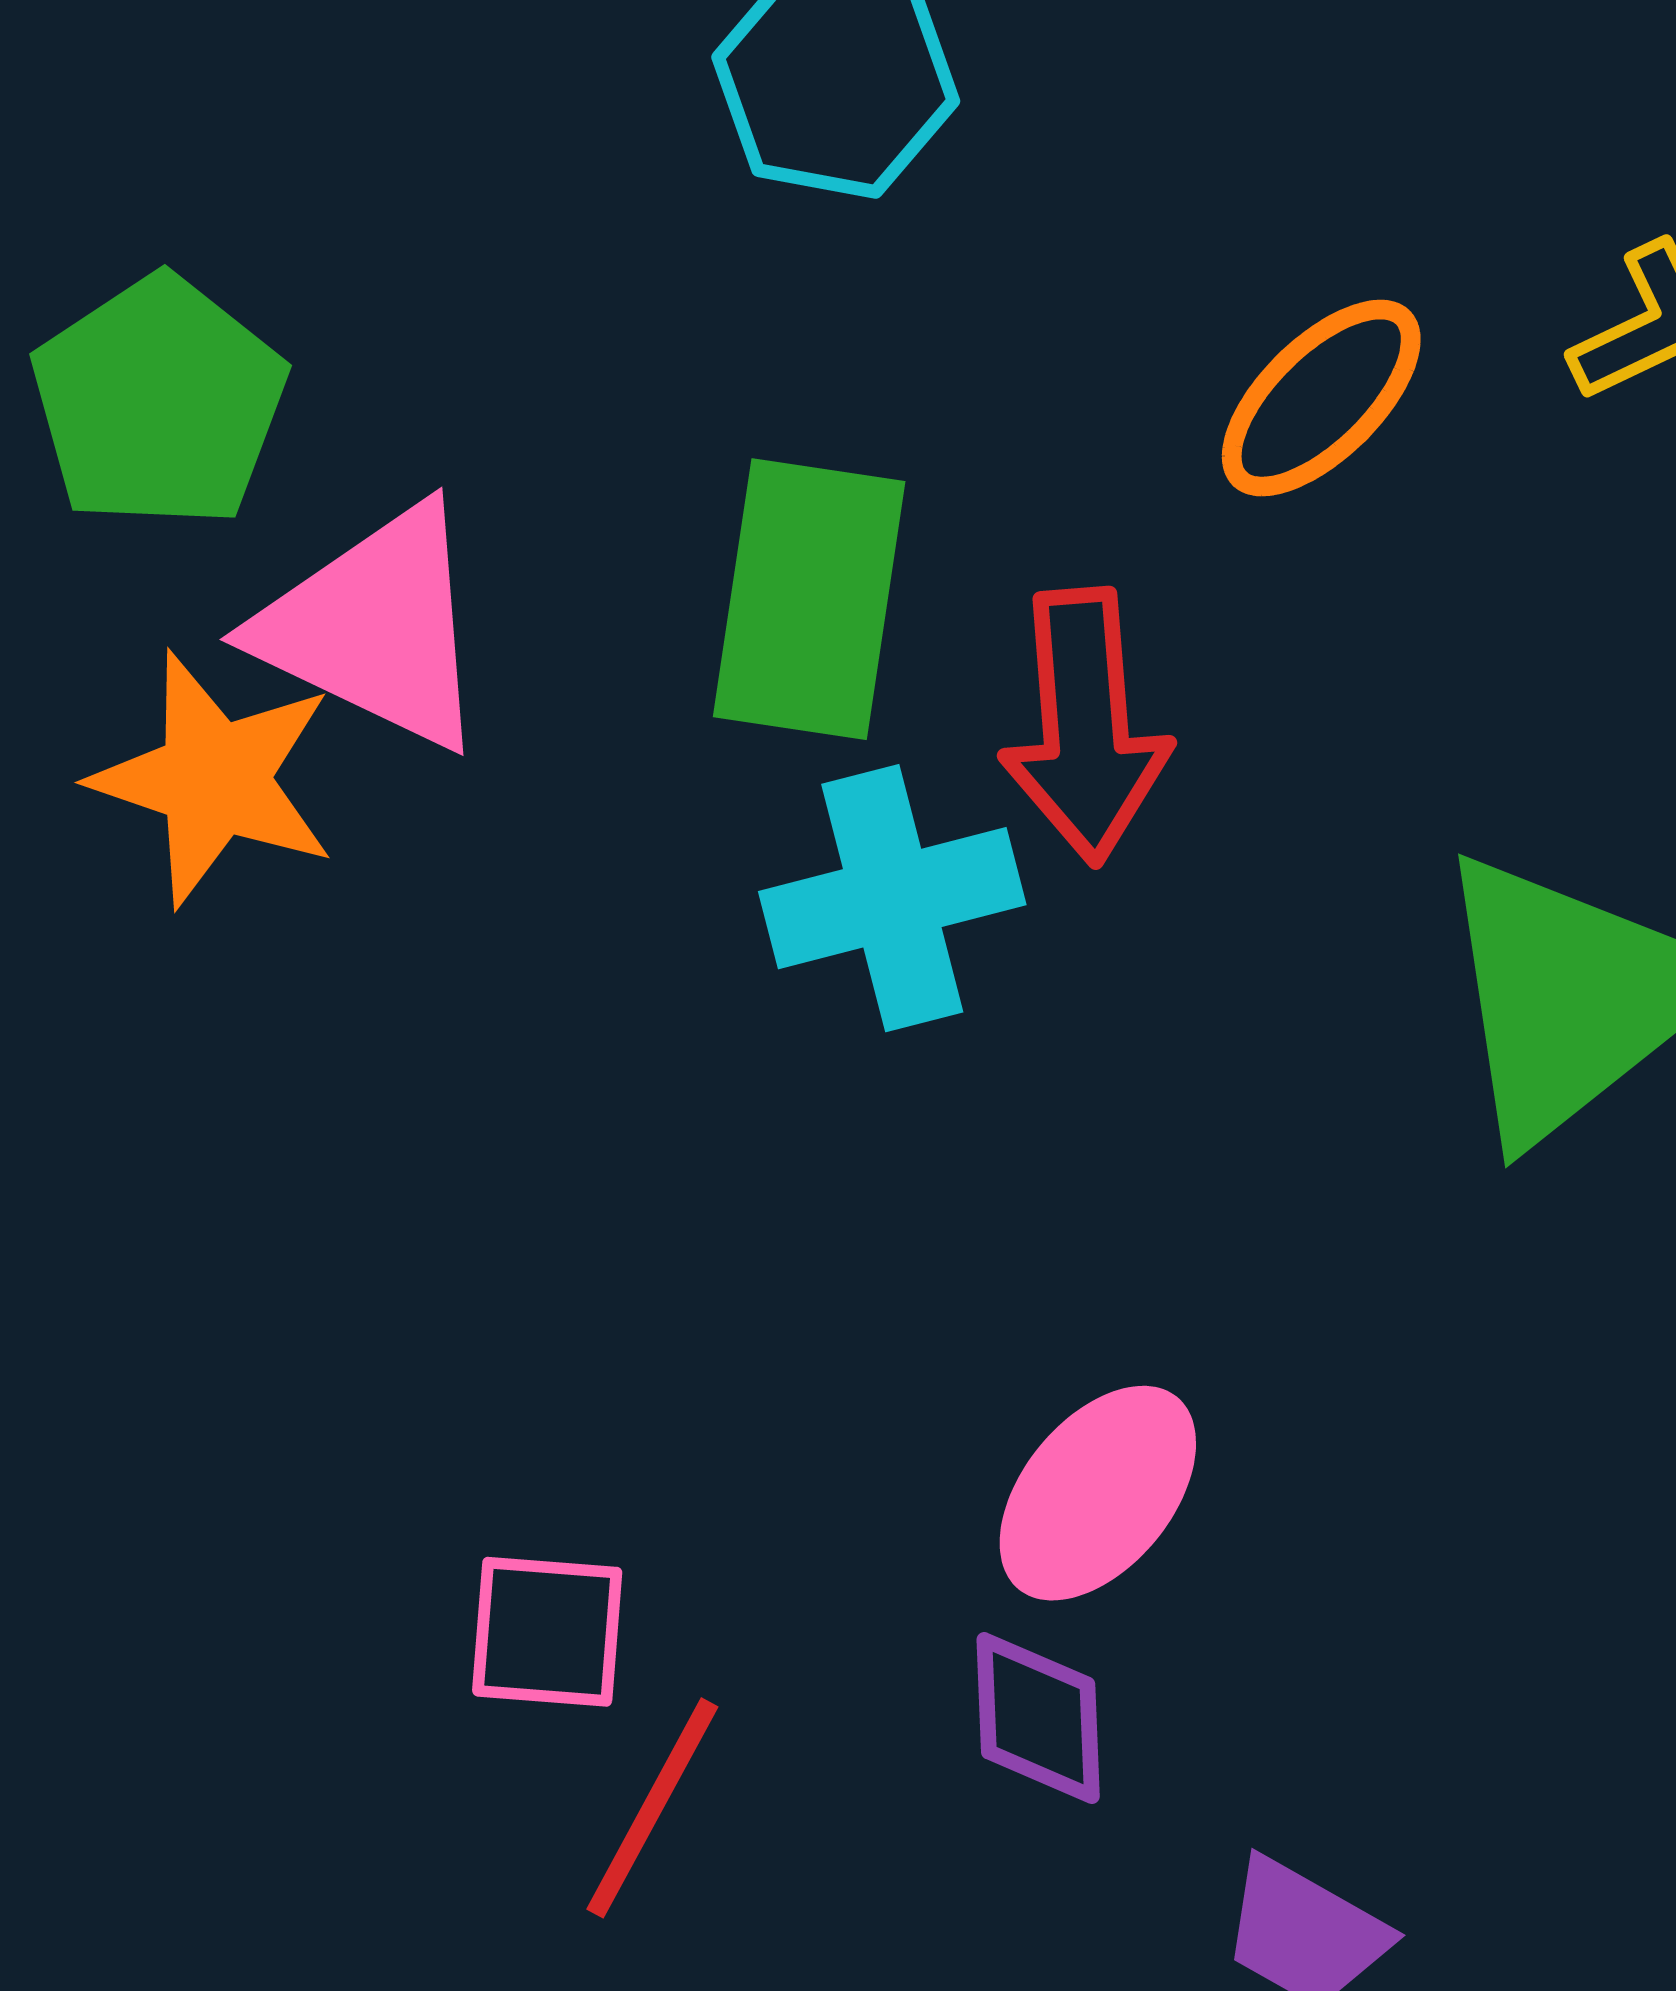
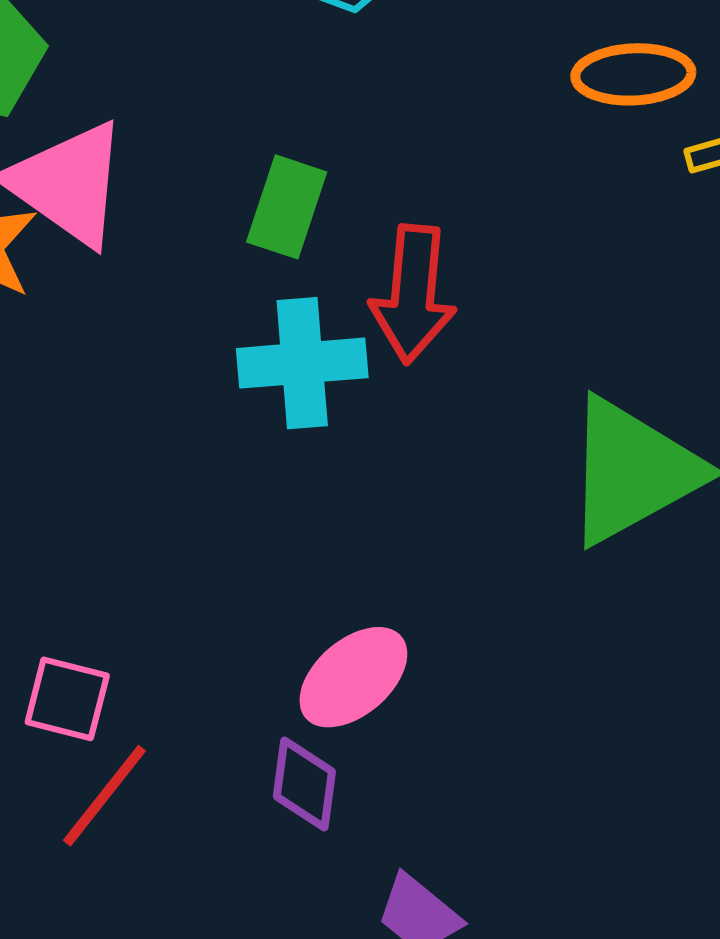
orange ellipse: (1321, 398) -> (633, 74), moved, turned 32
green rectangle: (809, 599) -> (287, 207), size x0.7

